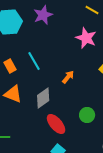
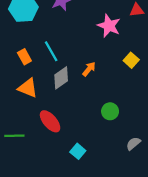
gray diamond: (43, 98) -> (61, 78), moved
red ellipse: (56, 124) -> (50, 121), moved

